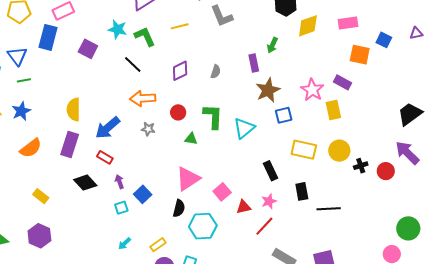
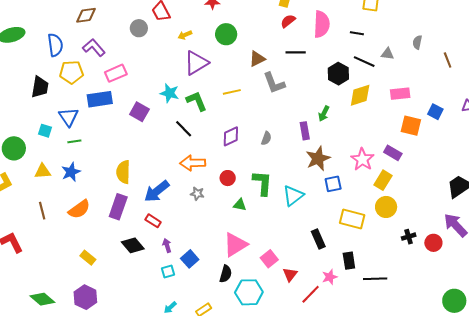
blue rectangle: (48, 37) -> (100, 99), turned 65
yellow rectangle: (333, 110) -> (383, 180), turned 42
yellow circle: (339, 151) -> (386, 207), moved
pink star: (269, 201) -> (330, 277), moved
red triangle: (243, 207) -> (290, 274), turned -42

